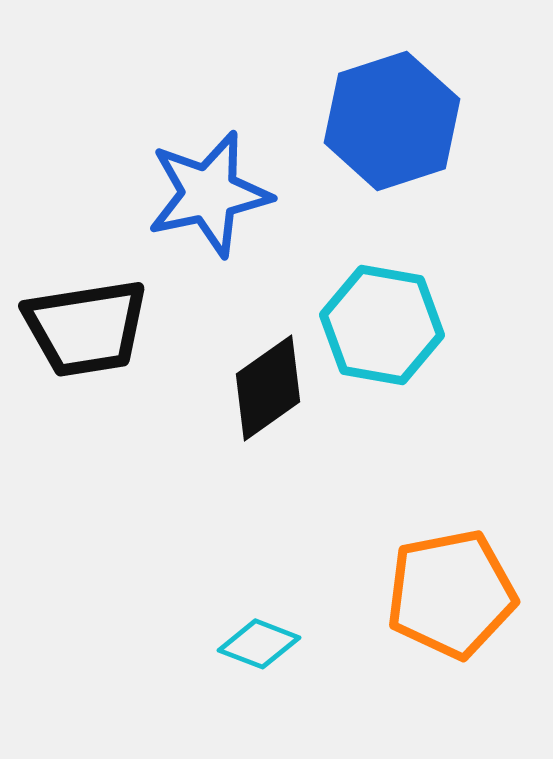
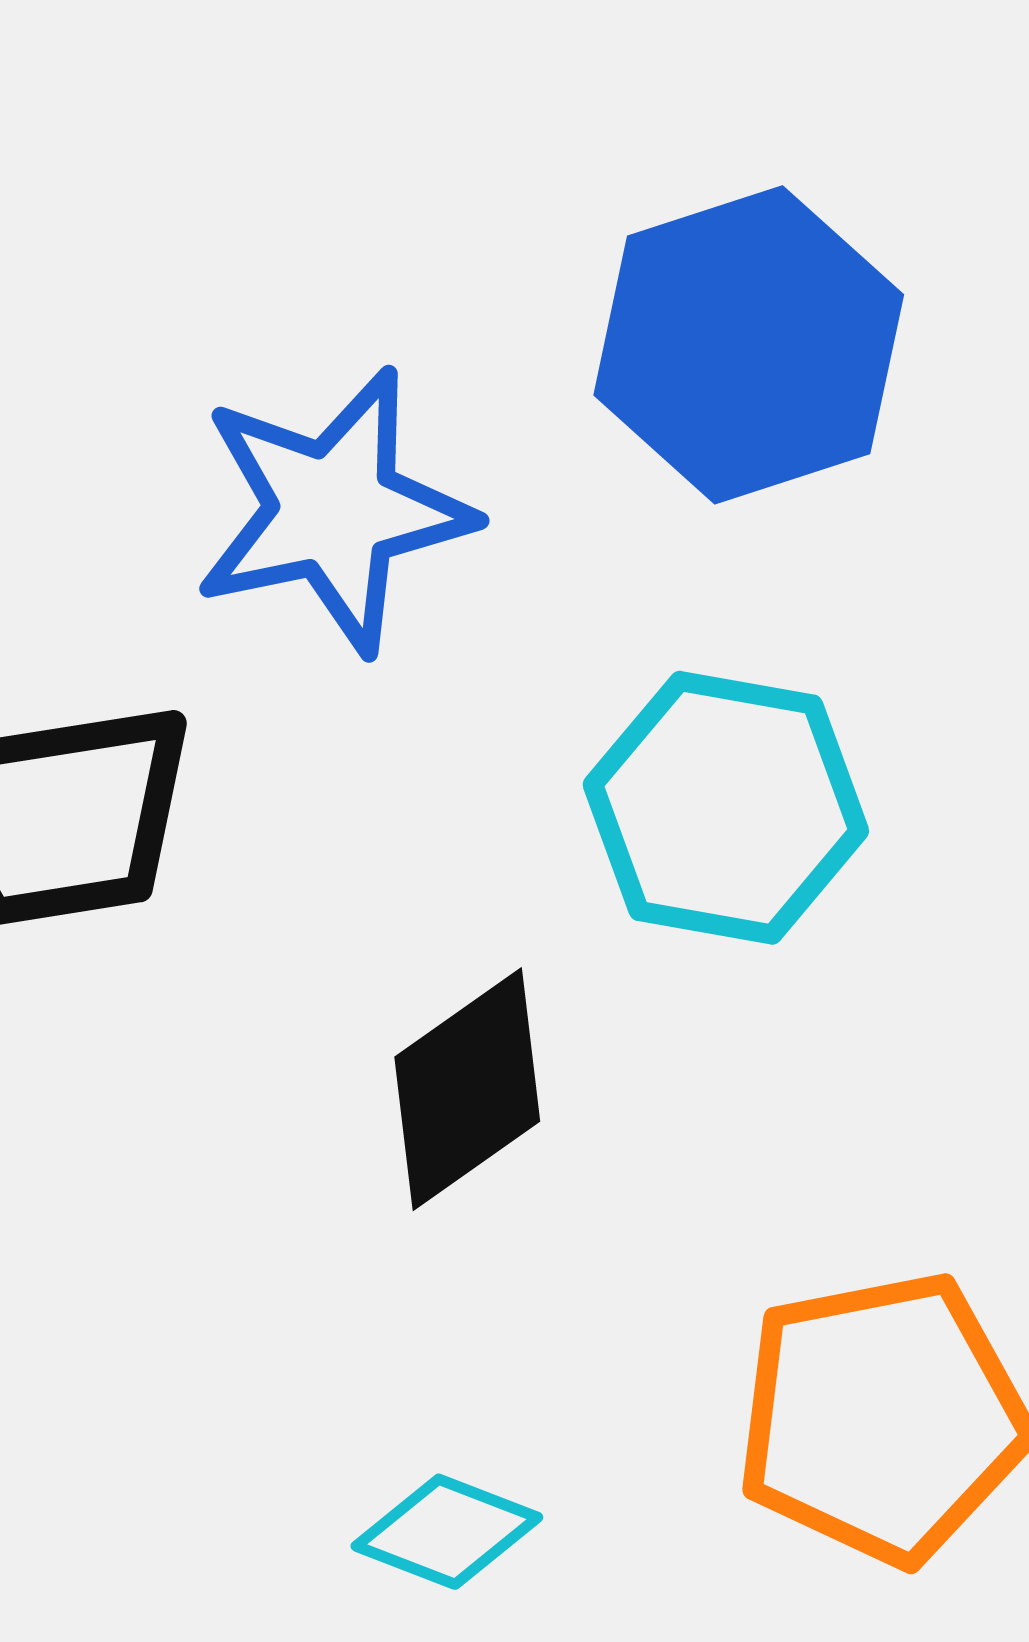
black diamond: (268, 388) -> (467, 1089), moved

